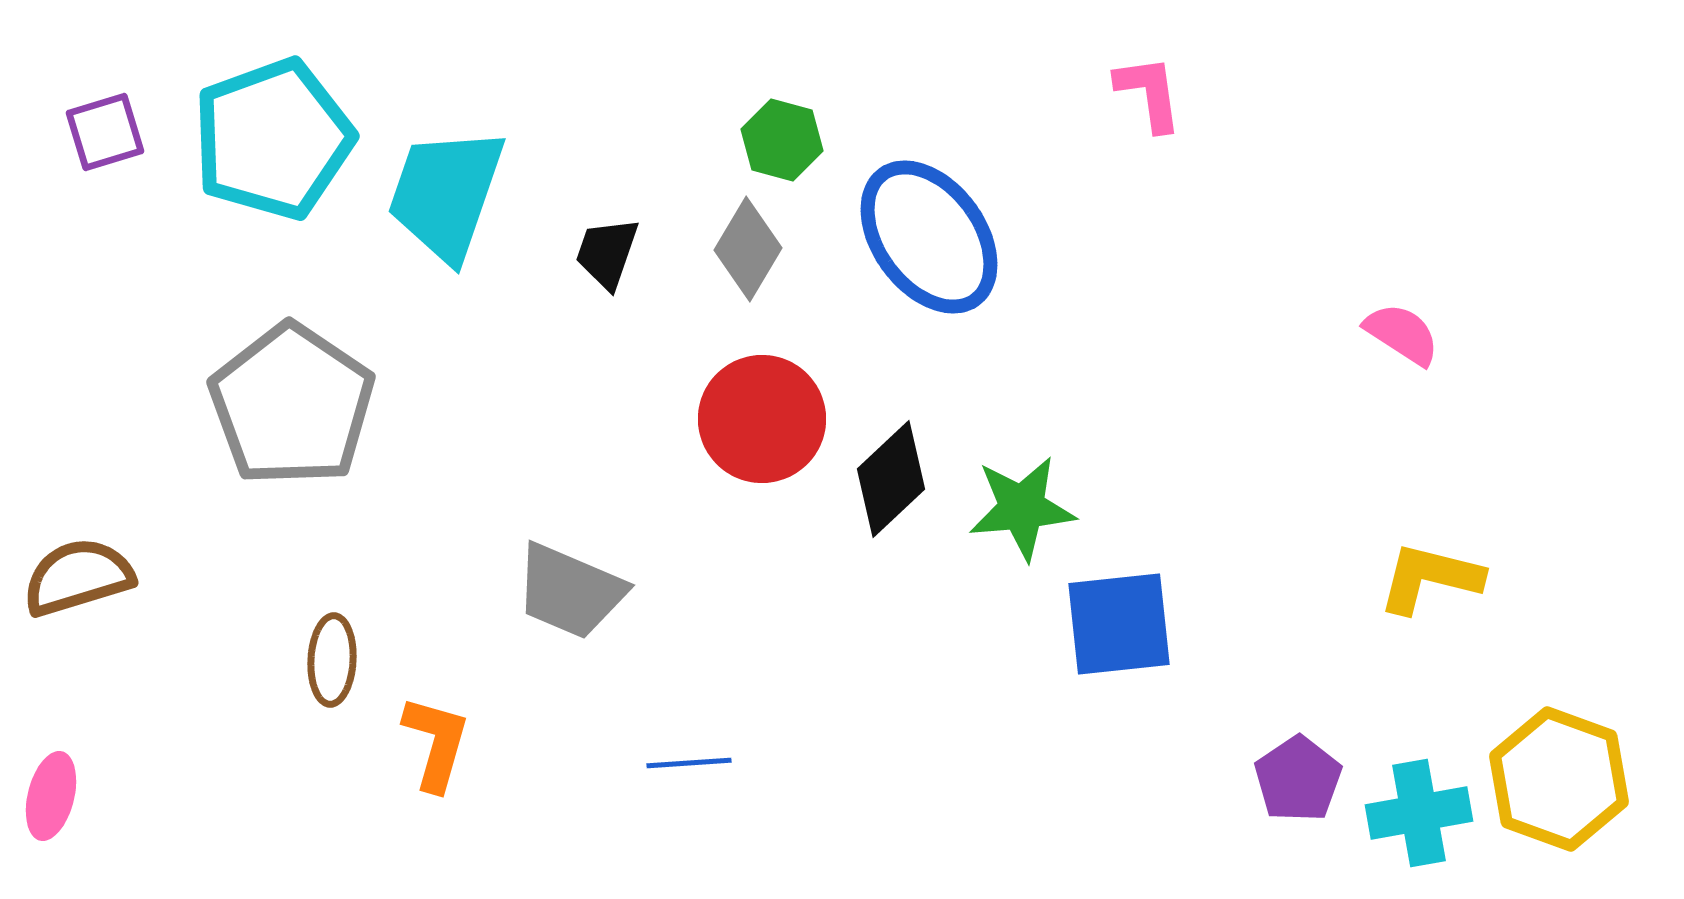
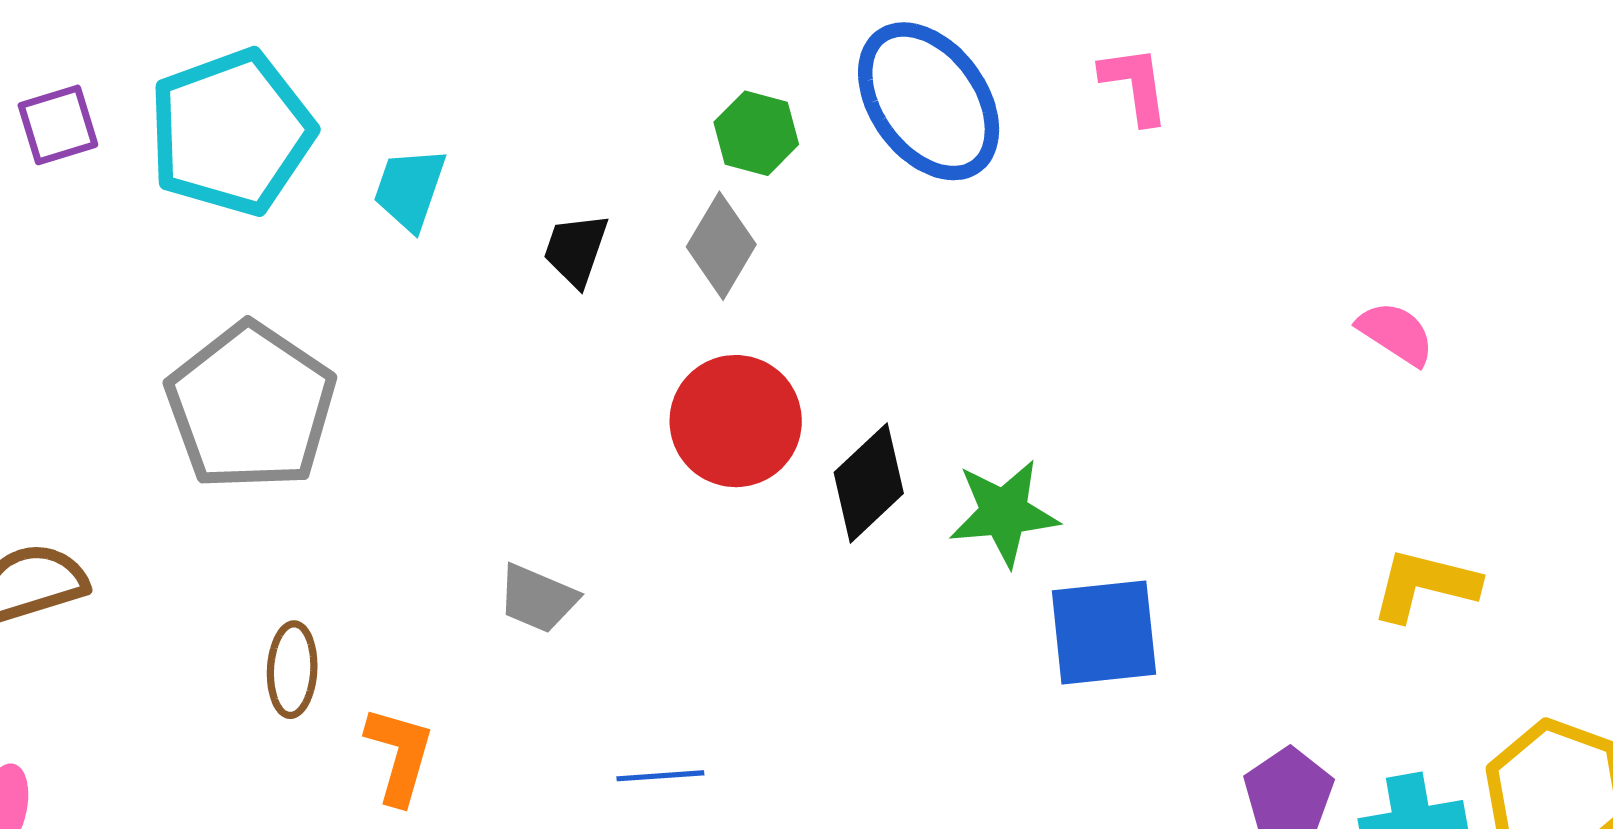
cyan trapezoid: (446, 194) -> (410, 189), size x0.6
blue ellipse: (929, 237) -> (929, 101), moved
gray trapezoid: (570, 591) -> (538, 598), size x0.7

